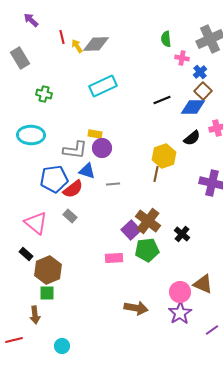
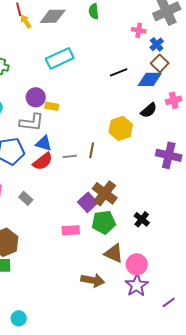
green semicircle: (166, 39) -> (94, 11), moved
yellow arrow: (77, 46) -> (26, 21), moved
purple circle: (102, 148) -> (36, 97), moved
brown line: (156, 174) -> (92, 150), moved
red semicircle: (73, 189) -> (43, 161), moved
gray rectangle: (70, 216) -> (26, 198), moved
black cross: (182, 234) -> (142, 219), moved
brown triangle: (203, 284) -> (114, 253), moved

